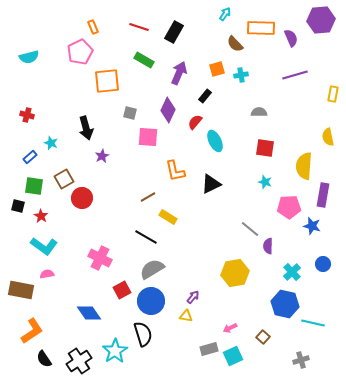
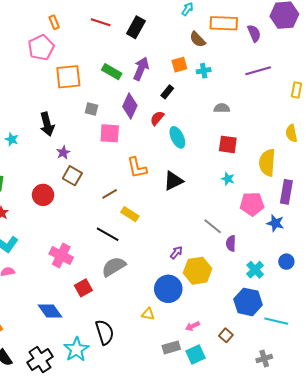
green rectangle: (144, 60) -> (112, 72), moved
brown square: (64, 179) -> (72, 176), moved, turned -30
purple arrow: (193, 297) -> (176, 252), moved
blue circle: (151, 301) -> (168, 289), moved

